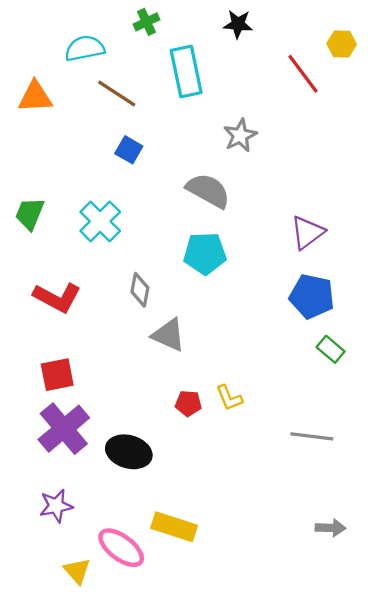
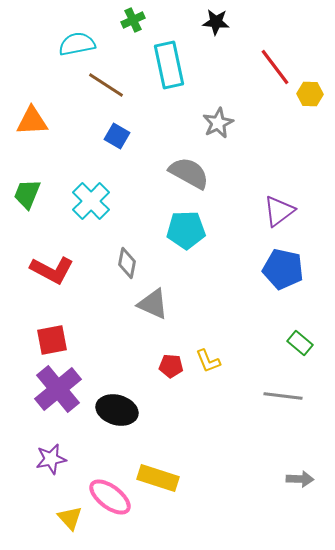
yellow hexagon: (342, 44) -> (310, 94), moved
orange triangle: (35, 97) -> (32, 121), moved
green rectangle: (331, 349) -> (300, 343), moved

